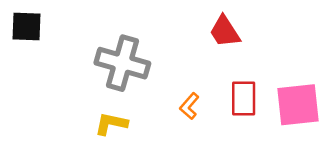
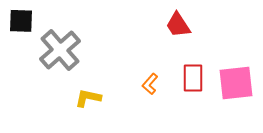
gray cross: (122, 63) -> (60, 50), moved, turned 33

